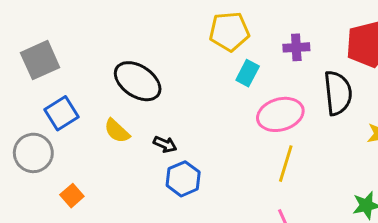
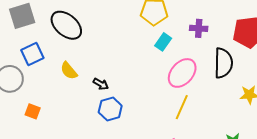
black ellipse: (138, 81) -> (66, 25), moved
pink ellipse: (280, 114) -> (182, 73), turned -40
orange square: (72, 196) -> (33, 111), turned -35

